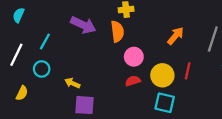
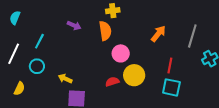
purple arrow: (83, 25) -> (74, 25), size x0.6
yellow circle: (162, 75) -> (134, 75), moved
red semicircle: (133, 81) -> (112, 82), moved
cyan square: (165, 103) -> (171, 87), moved

